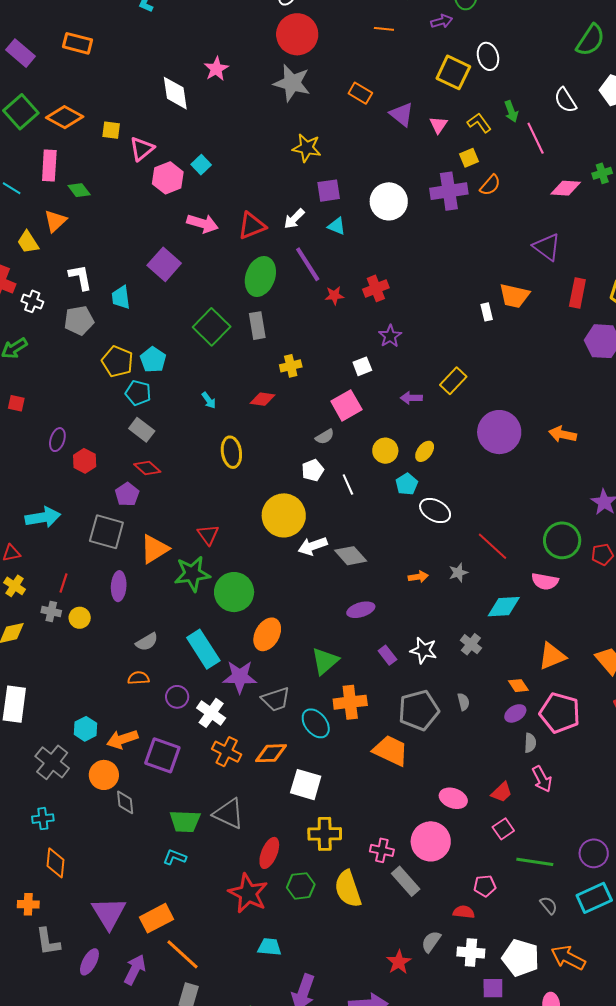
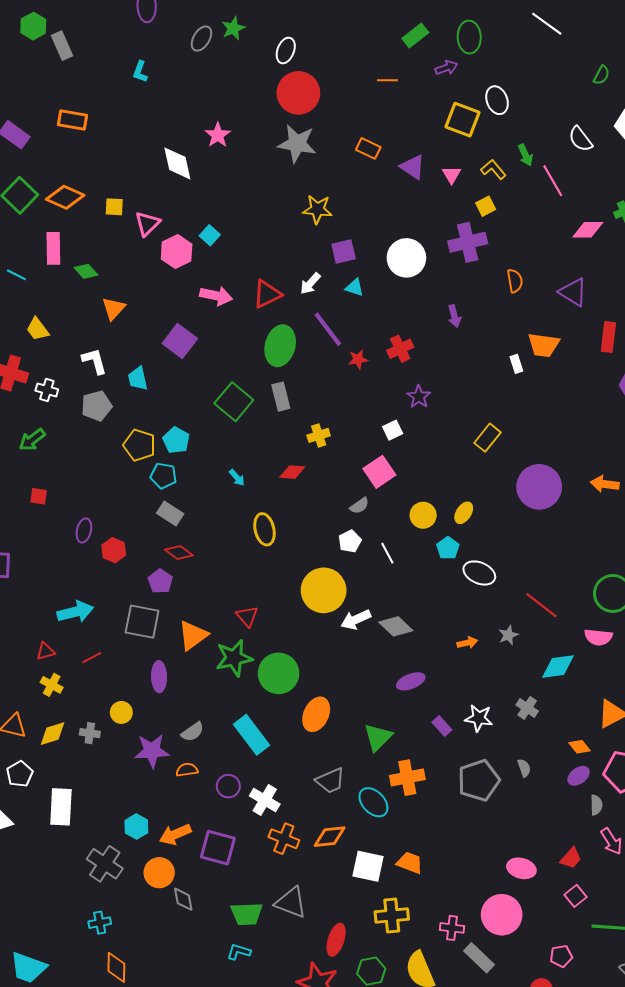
green semicircle: (590, 40) -> (601, 75), size x0.6
orange semicircle: (490, 185) -> (515, 281), moved, turned -45
orange triangle: (55, 221) -> (114, 308), moved
purple arrow: (411, 398) -> (454, 316), moved, turned -100
red line: (64, 583) -> (92, 658), moved, turned 48
gray cross: (51, 612) -> (90, 733), moved
purple star: (240, 677) -> (152, 751), moved
orange trapezoid: (391, 751) -> (410, 863), moved, size x0.7

